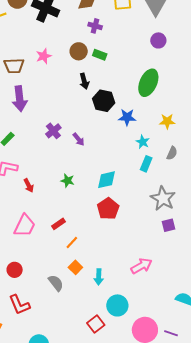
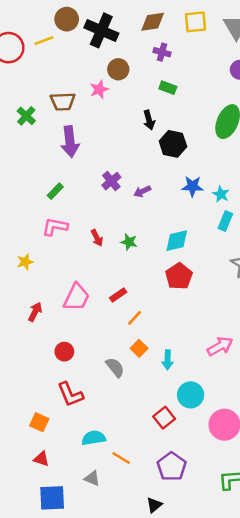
brown circle: (79, 51) -> (118, 69), moved
blue star: (127, 117) -> (192, 186), moved
purple arrow: (79, 139) -> (142, 191), turned 104
red arrow: (29, 185) -> (97, 238), moved

